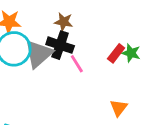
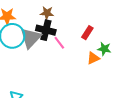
green star: (131, 53) -> (104, 49), moved
orange triangle: (119, 108) -> (93, 58), moved, turned 32

